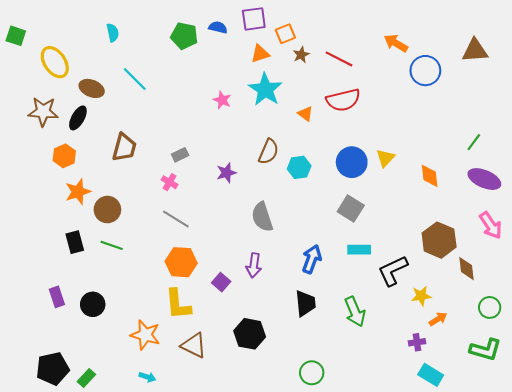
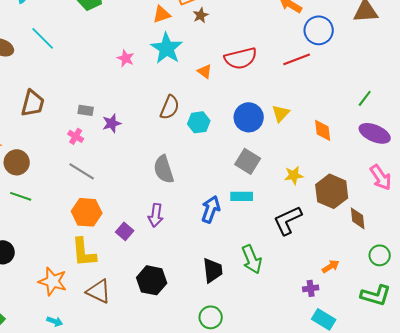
red line: (339, 59) -> (297, 59), moved, turned -48
gray rectangle: (180, 155) -> (86, 110), turned 35
purple star: (226, 173) -> (112, 123), moved
cyan rectangle: (359, 250) -> (242, 196), moved
yellow star: (421, 296) -> (294, 175), moved
black trapezoid: (305, 303) -> (213, 270), moved

